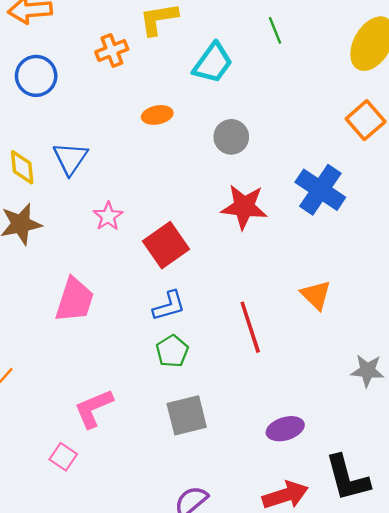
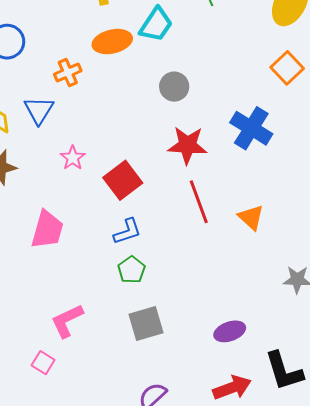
orange cross: (112, 50) -> (68, 73), moved
orange ellipse: (157, 115) -> (112, 42), moved, size x1.5
red line: (250, 327) -> (199, 202), moved

